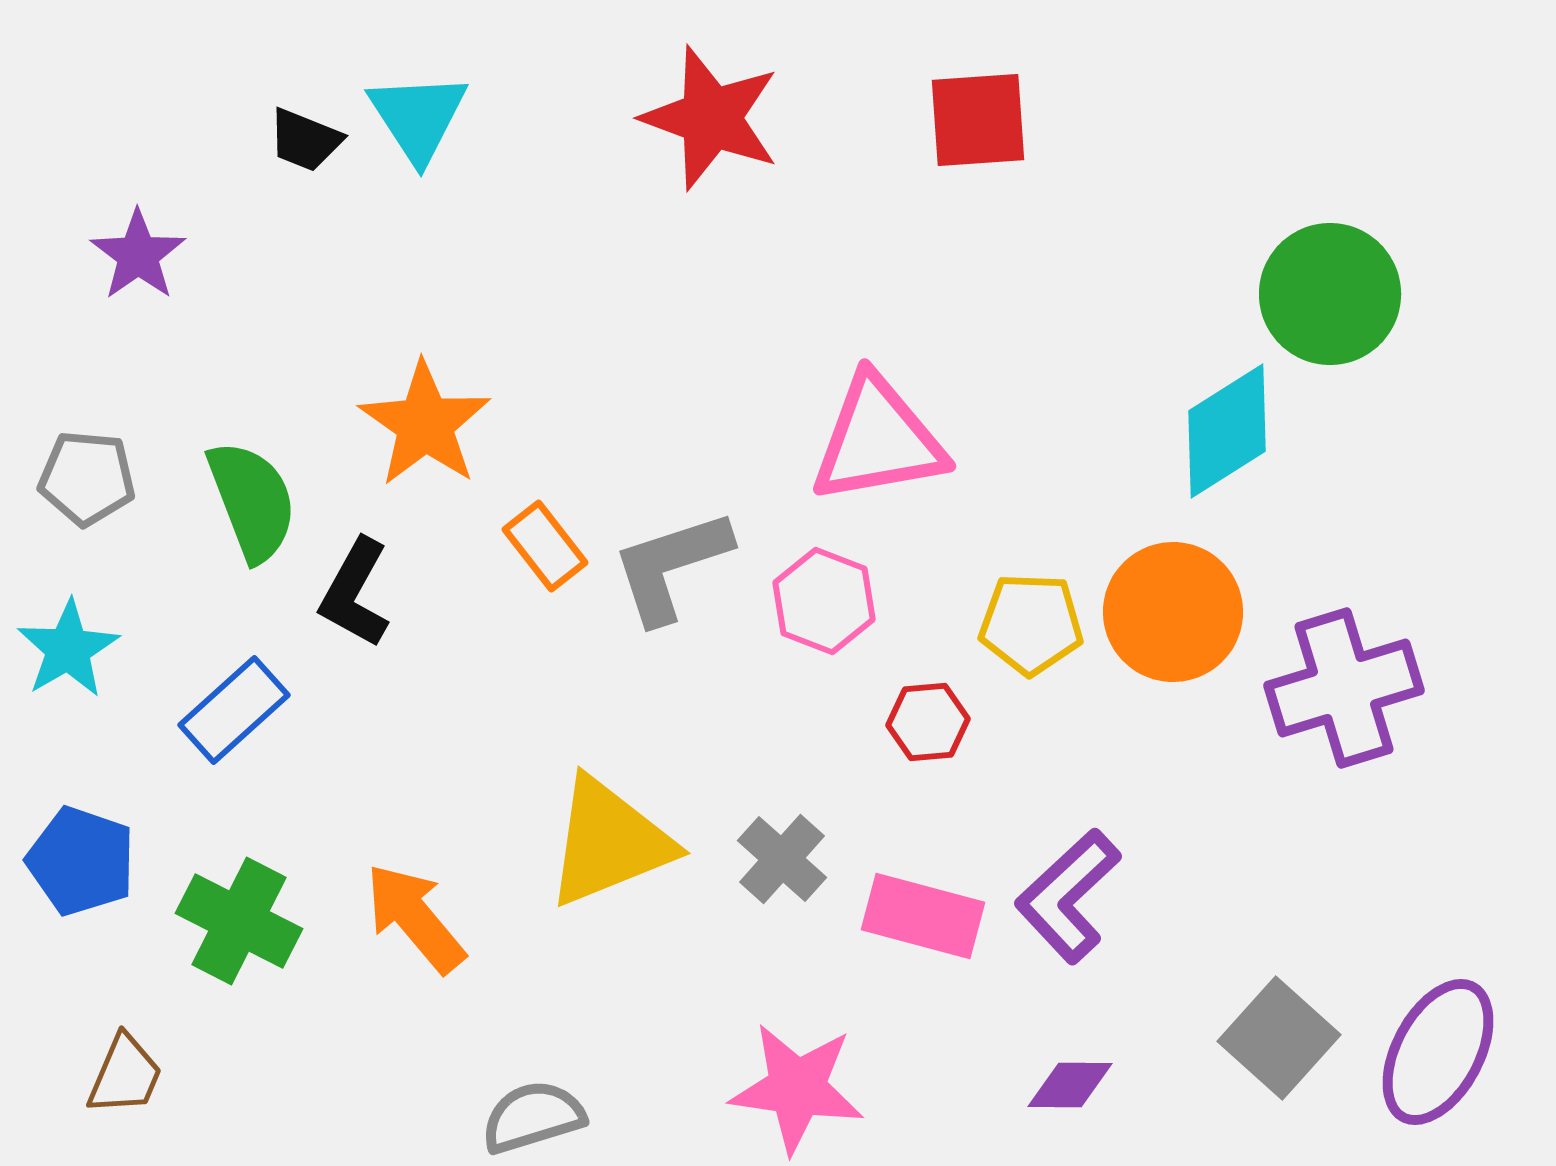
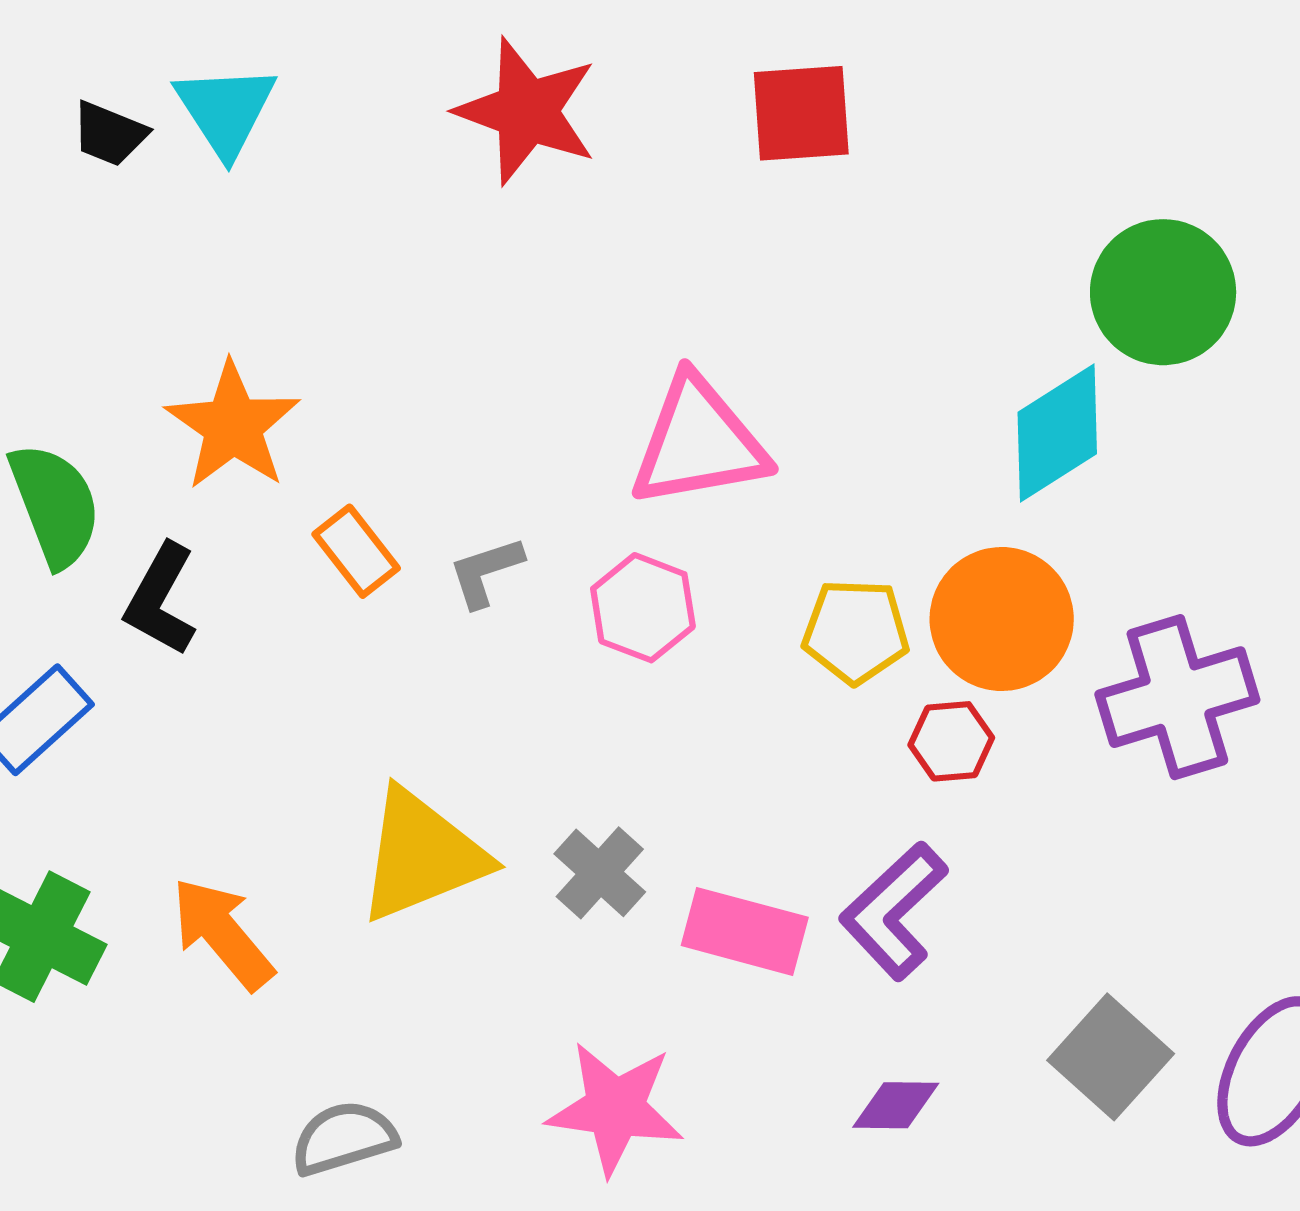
gray L-shape: (671, 566) -> (486, 572), size x0.6
red hexagon: (928, 722) -> (951, 741), moved

